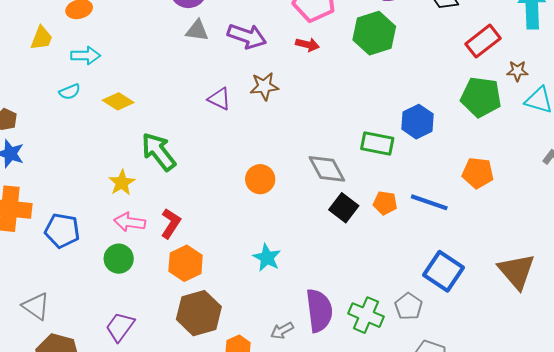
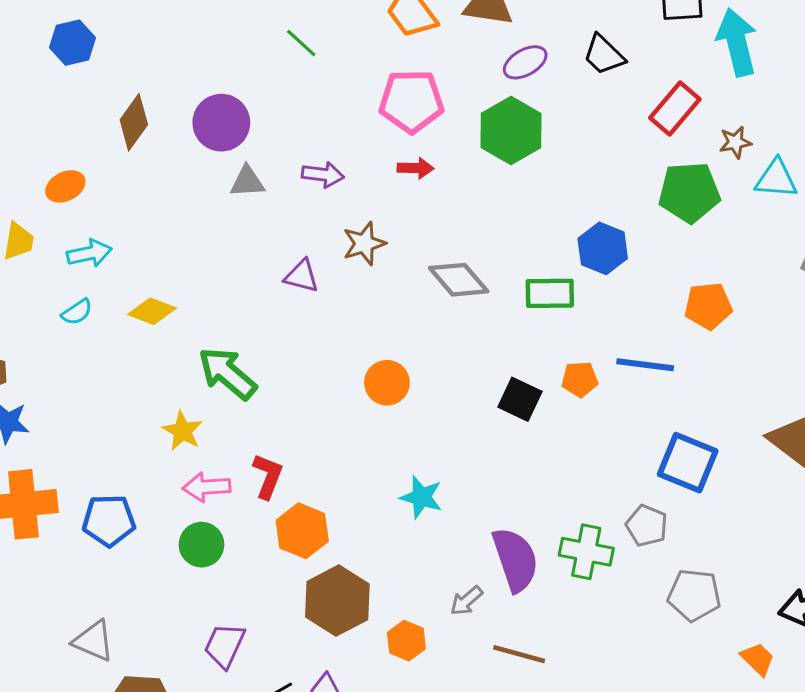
purple arrow: (247, 36) -> (323, 175), size x0.7
gray diamond: (327, 169) -> (459, 280), moved

